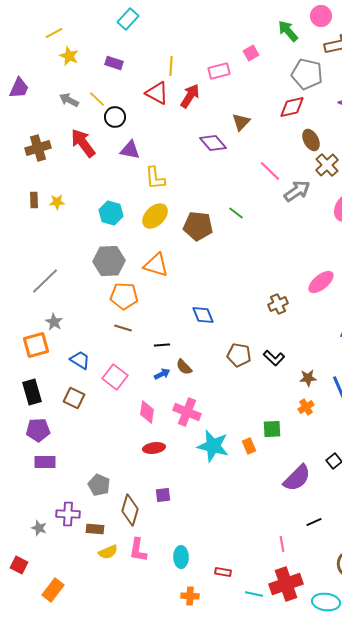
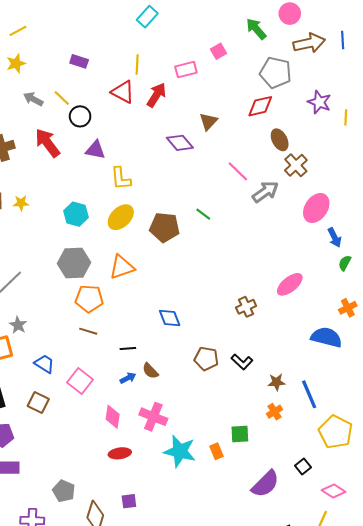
cyan rectangle: (128, 19) -> (147, 17), moved
yellow star: (69, 56) -> (16, 63), moved, turned 30
orange triangle: (156, 265) -> (122, 267), turned -36

